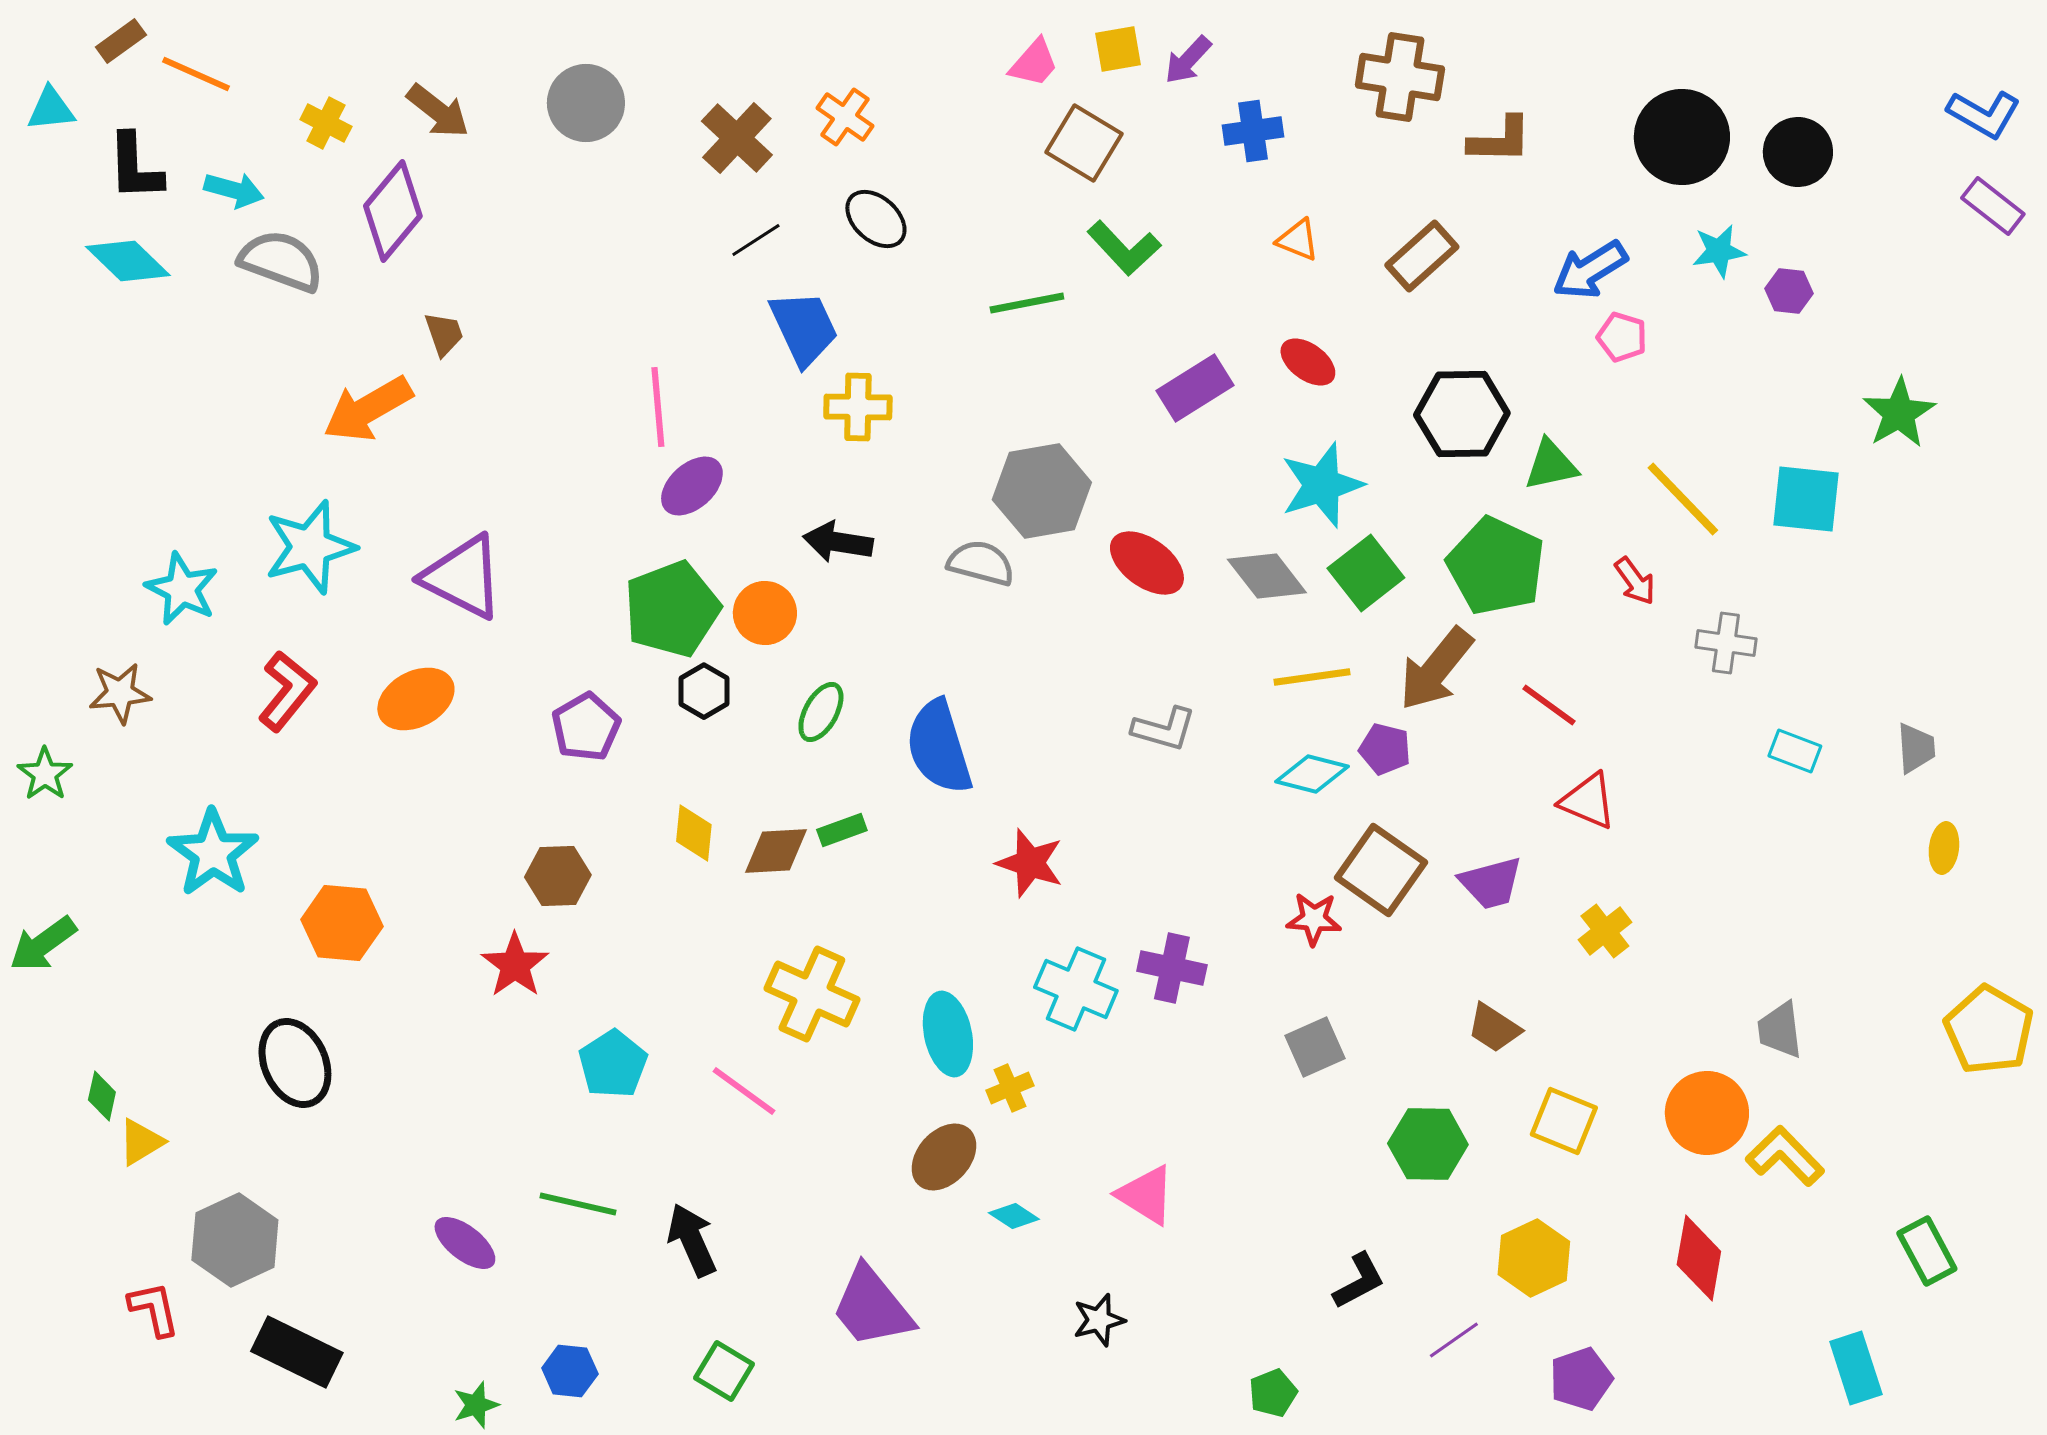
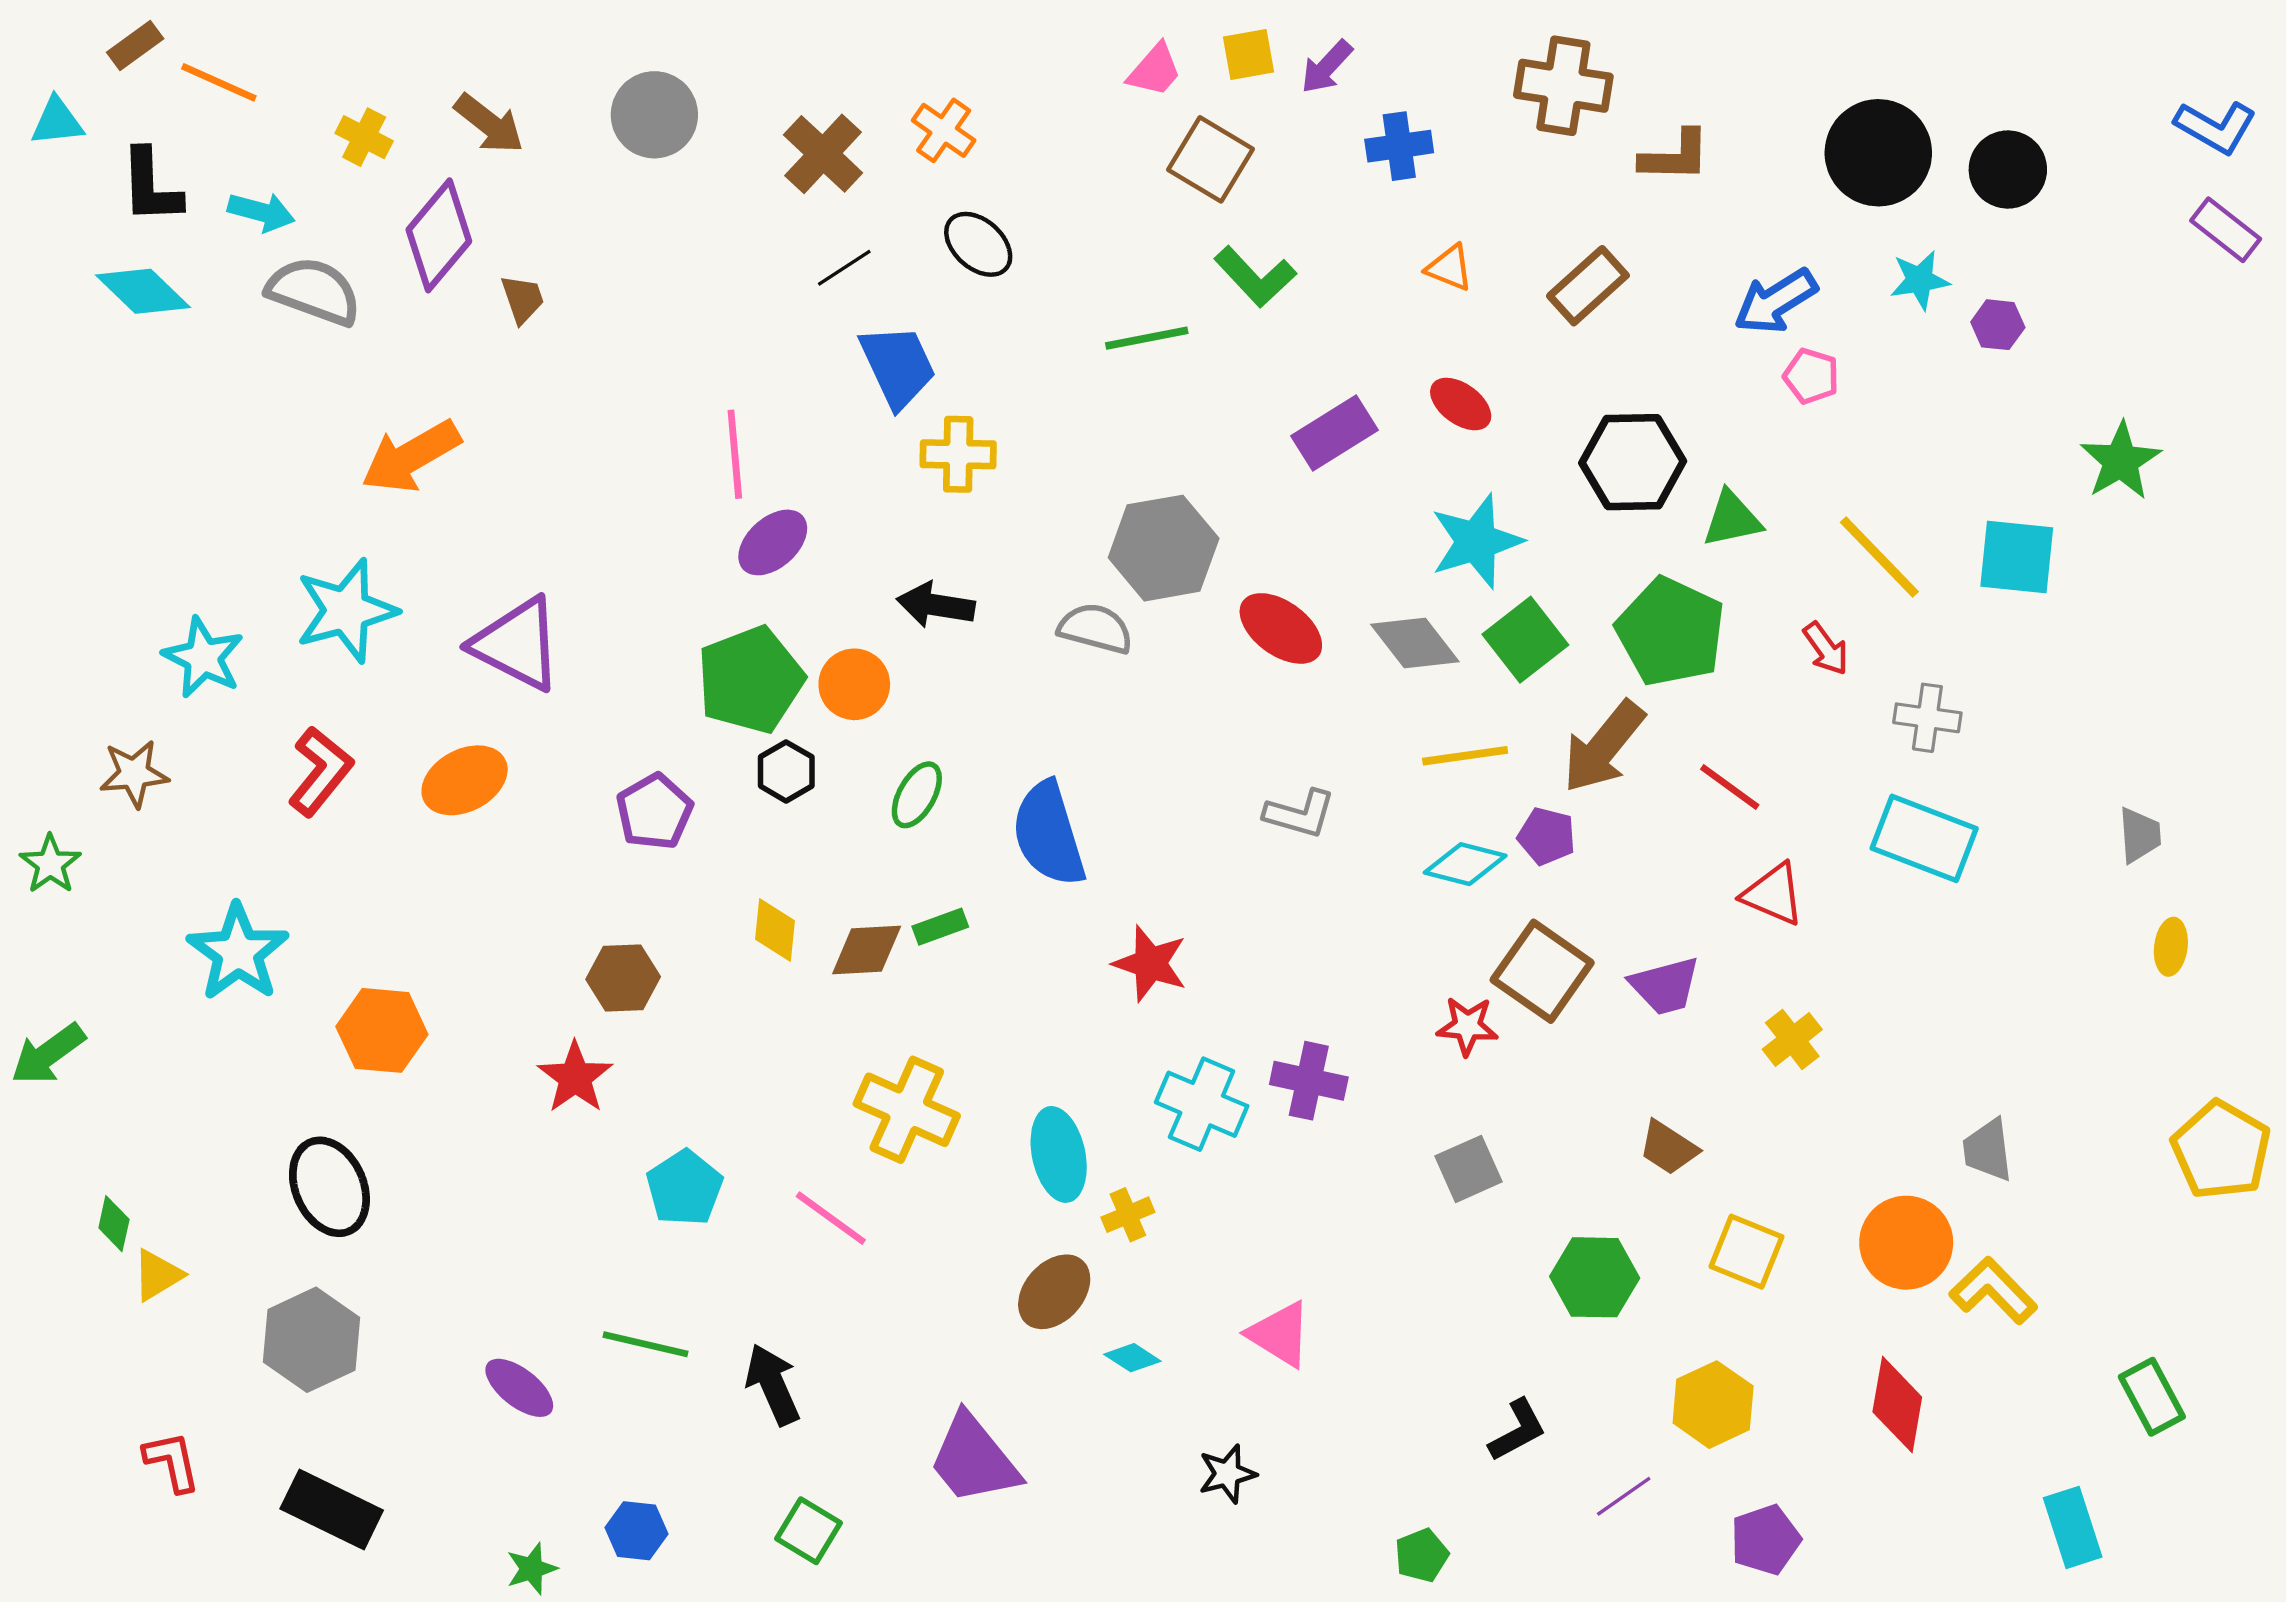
brown trapezoid: (444, 334) -> (523, 299), moved
cyan rectangle: (1795, 751) -> (1924, 838), moved, size x1.8
gray hexagon: (235, 1240) -> (312, 1340), moved

